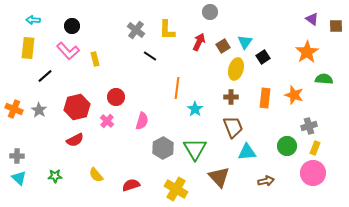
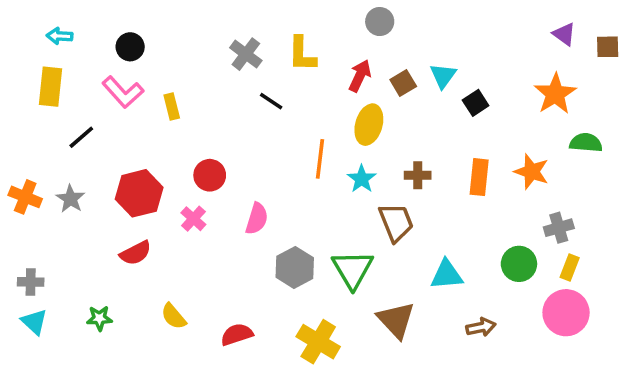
yellow ellipse: (236, 69) -> (369, 125), moved
cyan star: (195, 109) -> (362, 179), moved
brown trapezoid: (233, 127) -> (396, 222), moved

